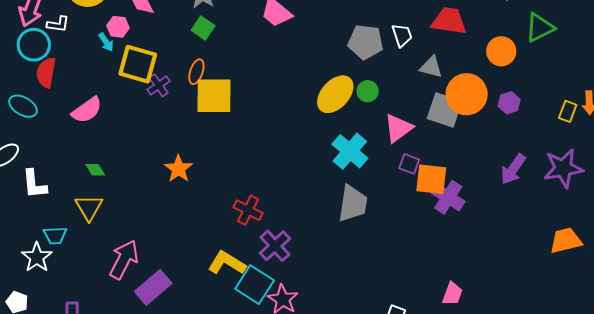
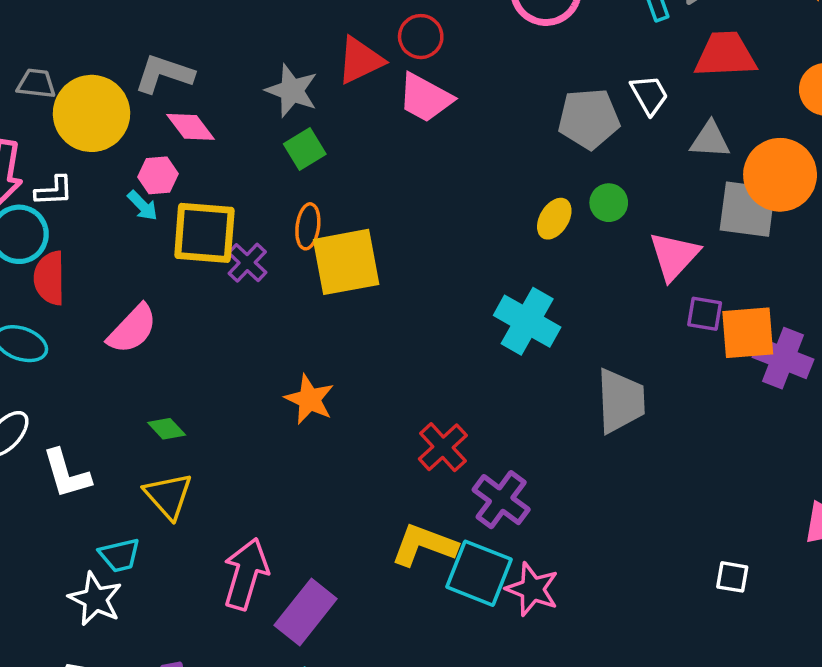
green square: (203, 28) -> (305, 149), turned 35
yellow ellipse: (335, 94) -> (554, 219), size x0.6
cyan cross: (350, 151) -> (527, 321), moved
red cross: (248, 210) -> (443, 447), turned 32

